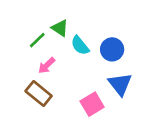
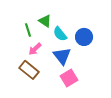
green line: (37, 40) -> (28, 30), turned -64
blue triangle: (120, 84) -> (62, 56), moved

